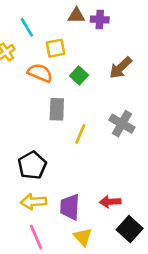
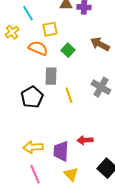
brown arrow: (121, 68) -> (100, 44), turned 72
yellow line: (80, 134) -> (69, 95), turned -42
black pentagon: (32, 165) -> (32, 97), moved
red arrow: (110, 202) -> (85, 140), moved

